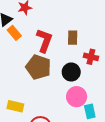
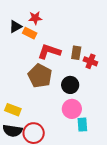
orange rectangle: (14, 33) -> (30, 33), moved, turned -32
red L-shape: (44, 40) -> (49, 52), turned -100
red cross: (91, 57) -> (90, 61), moved

